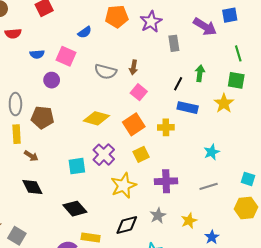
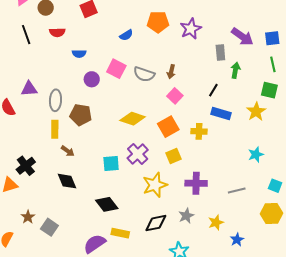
blue square: (230, 15) -> (272, 38), moved
gray rectangle: (174, 43) -> (220, 52), moved
pink square: (66, 56) -> (116, 69), moved
green arrow: (200, 73) -> (235, 70), moved
cyan star: (212, 152) -> (256, 155), moved

